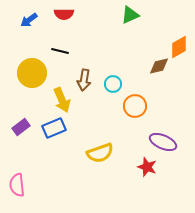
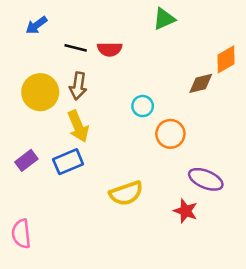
red semicircle: (64, 14) -> (110, 49), moved
black line: (60, 51) -> (76, 48), moved
brown arrow: (84, 80) -> (78, 86), moved

